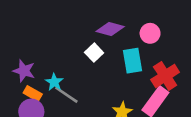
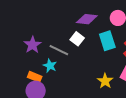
purple star: (24, 71) -> (32, 45), moved, turned 30
gray line: (66, 95) -> (59, 50), moved

